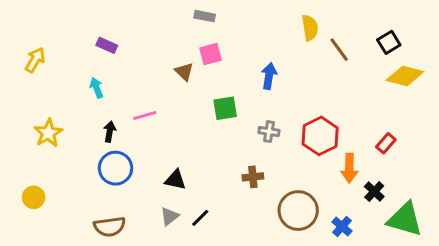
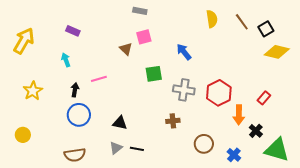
brown line: (339, 50) -> (242, 22), moved
yellow arrow: (35, 60) -> (24, 41), size x1.5
blue arrow: (269, 76) -> (184, 52), turned -48
gray cross: (269, 132) -> (184, 90), size x1.5
brown circle: (298, 211) -> (204, 144), size x0.7
black line: (200, 218) -> (137, 149), turned 56

